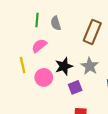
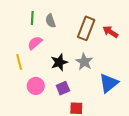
pink circle: (44, 77) -> (36, 86), moved
purple square: (75, 87) -> (63, 88), moved

